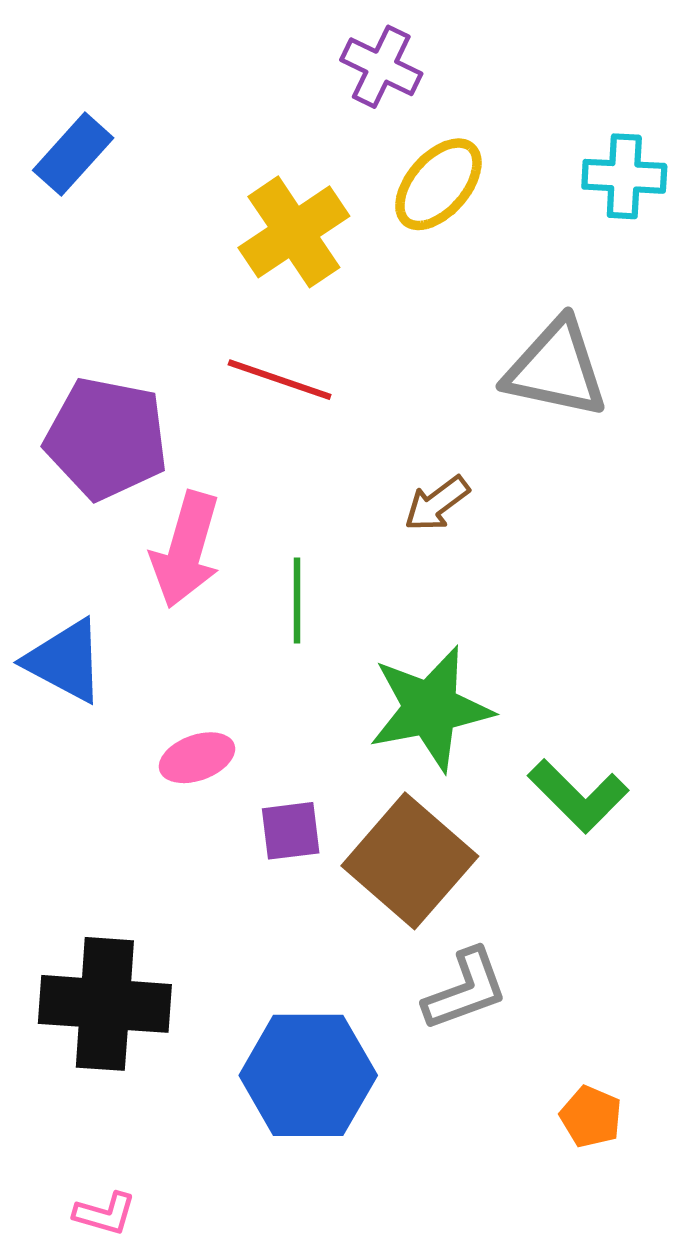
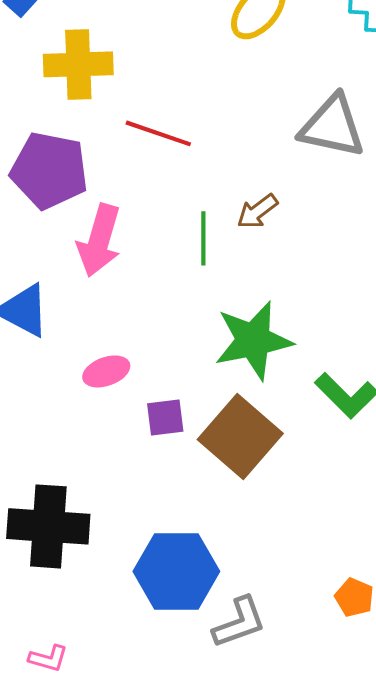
yellow cross: (294, 232) -> (78, 64), moved, turned 32
green line: (297, 600) -> (203, 238), moved
gray L-shape: (465, 990) -> (239, 622), moved

